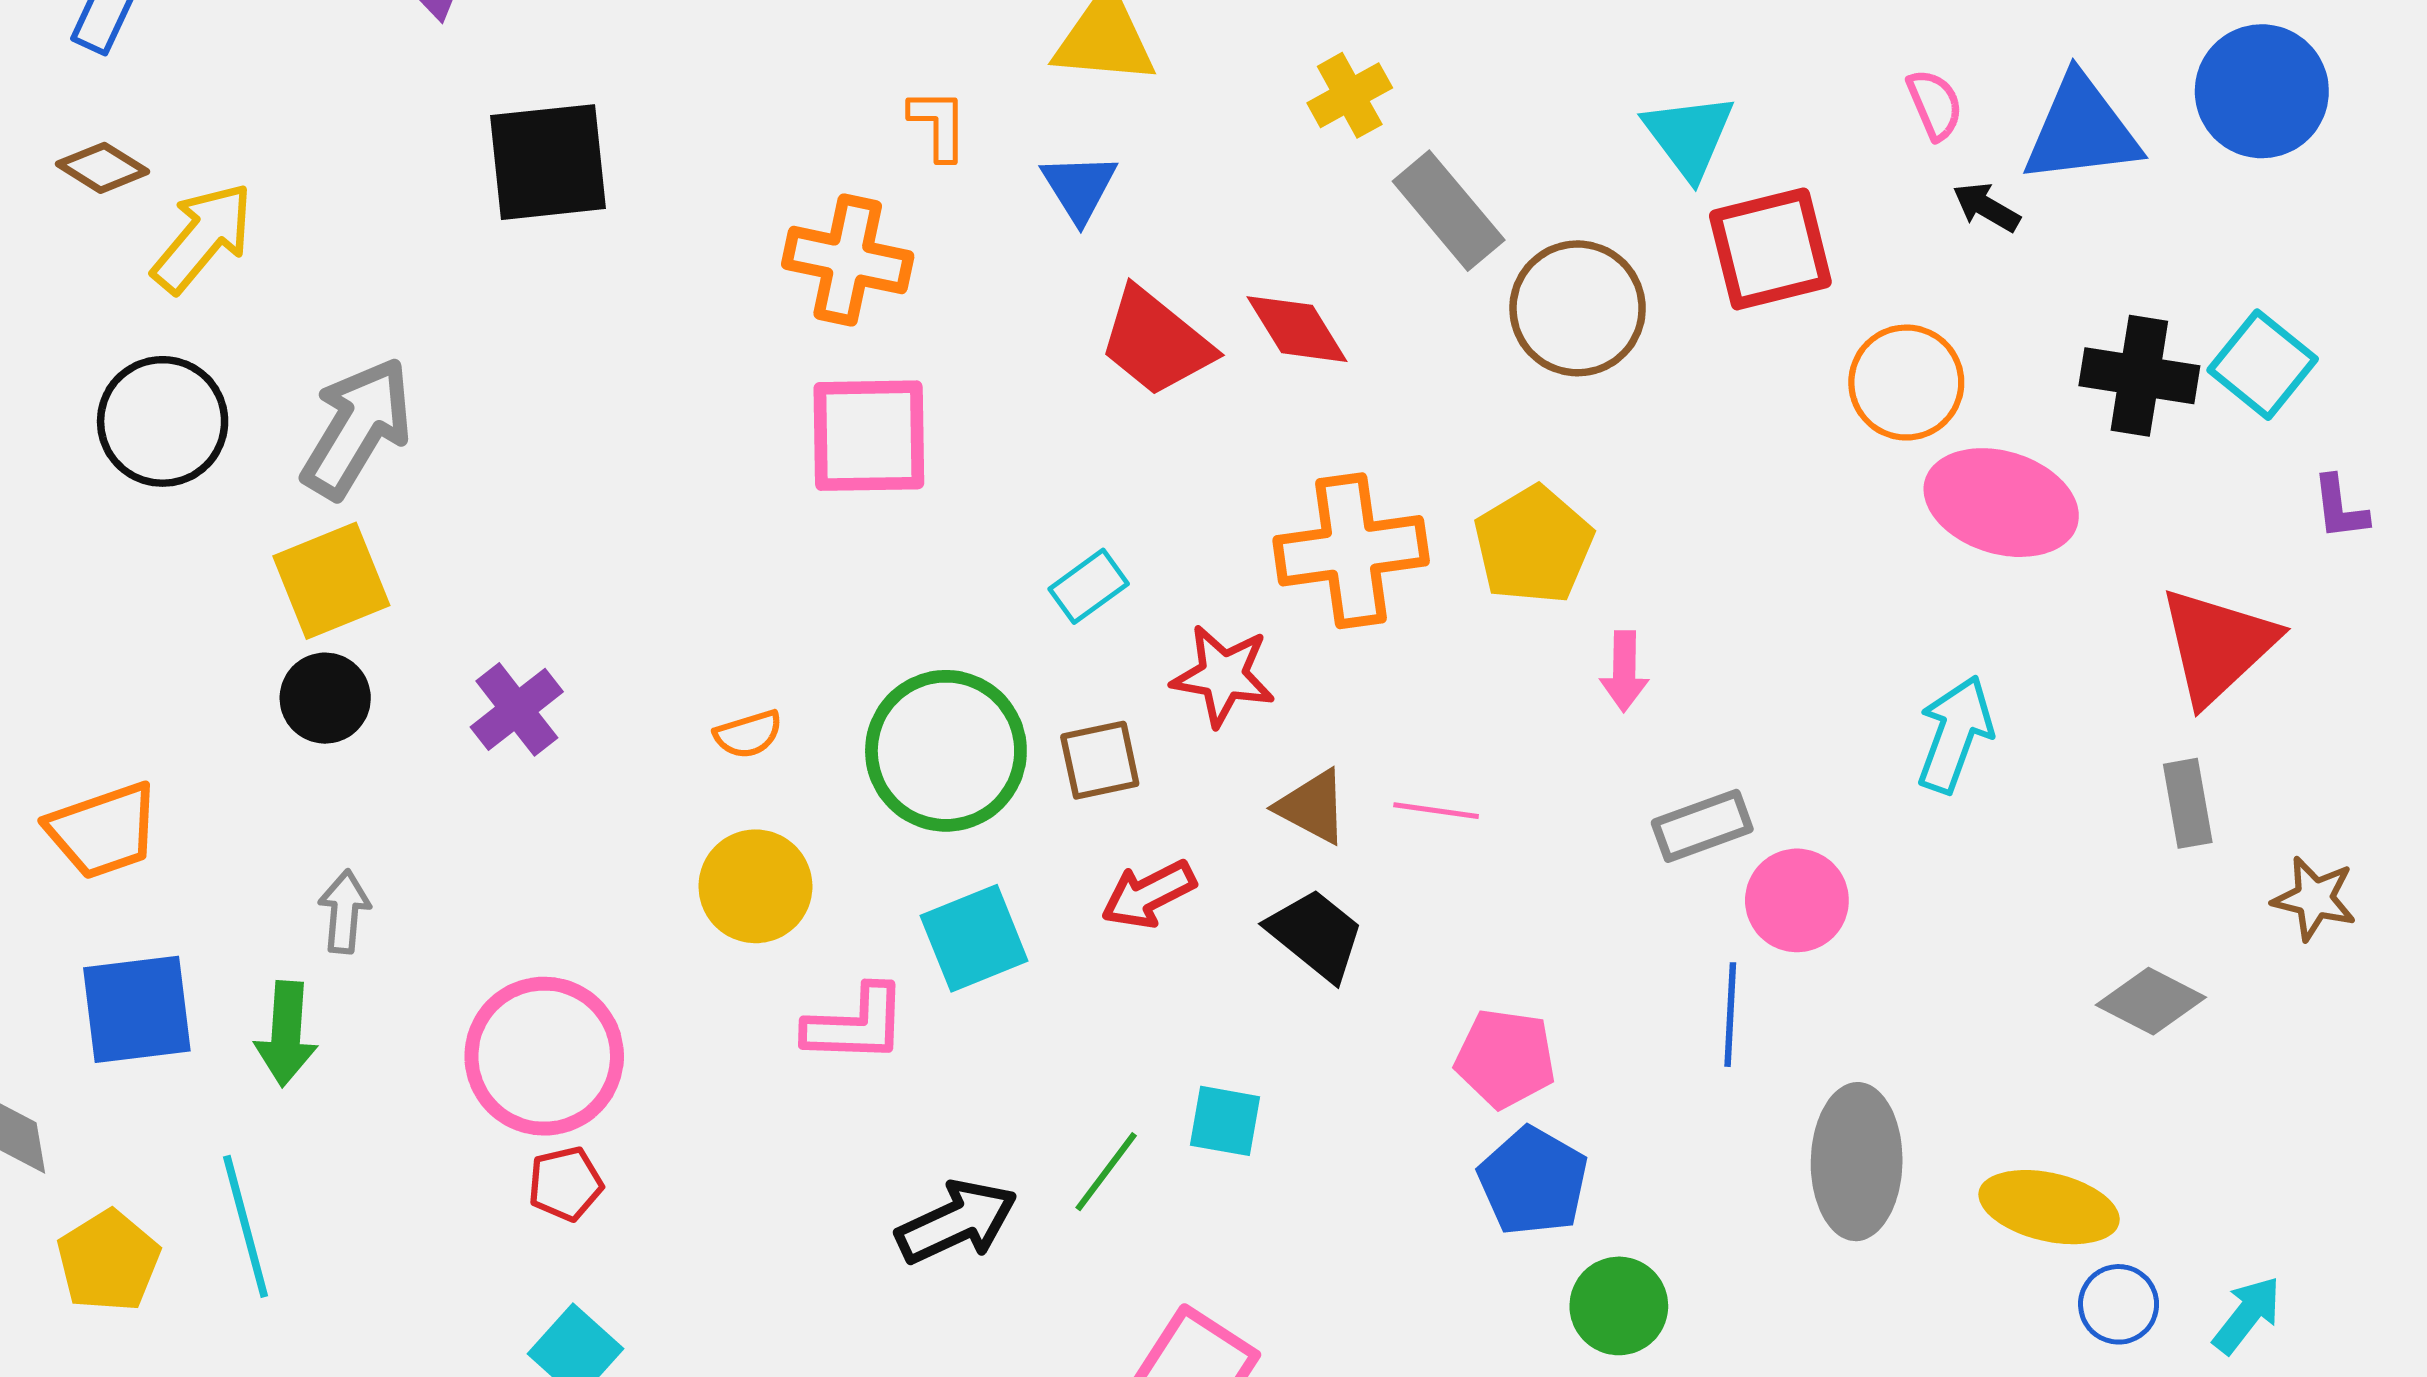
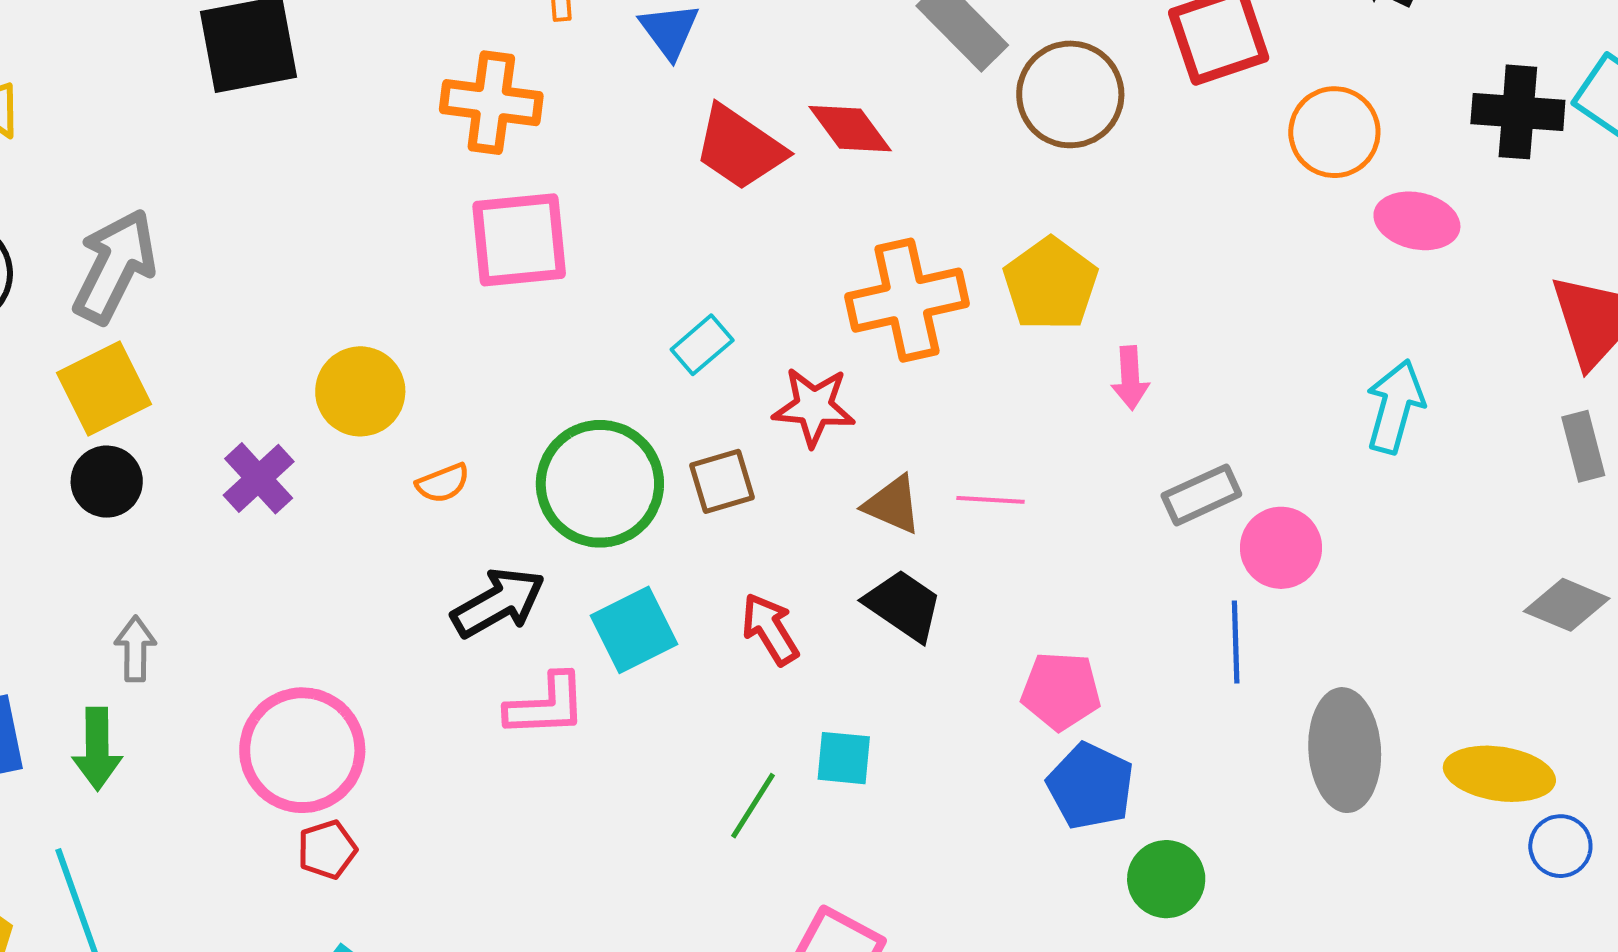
pink ellipse: (2001, 503) -> (1417, 221), size x0.7
yellow circle: (755, 886) -> (360, 391), moved
red arrow: (1148, 894) -> (770, 629), moved, turned 90
black arrow: (957, 1222) -> (498, 603), moved

